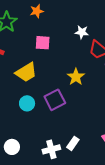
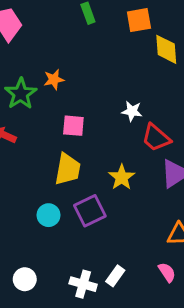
orange star: (37, 11) -> (54, 79), moved
yellow trapezoid: (26, 72) -> (68, 169), moved, turned -50
white cross: (51, 149) -> (83, 284), turned 30

